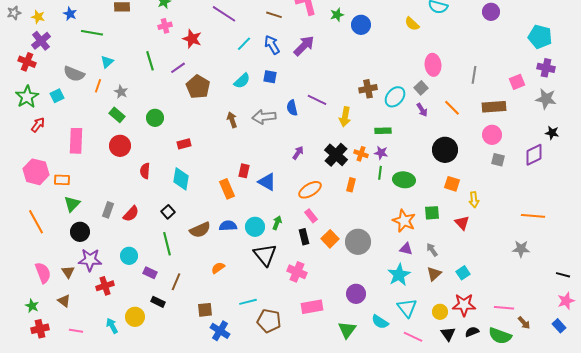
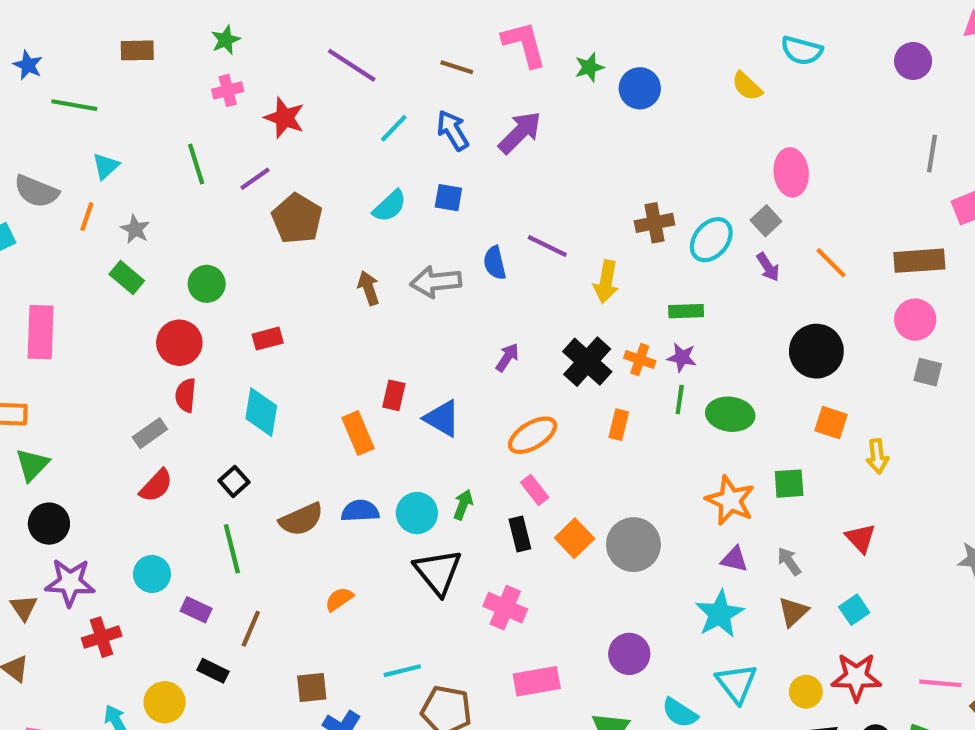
gray line: (474, 75) -> (932, 153), moved
red circle: (120, 146) -> (179, 343), moved
gray rectangle: (108, 210) -> (150, 433), moved, turned 35
red triangle: (462, 223) -> (861, 538), moved

